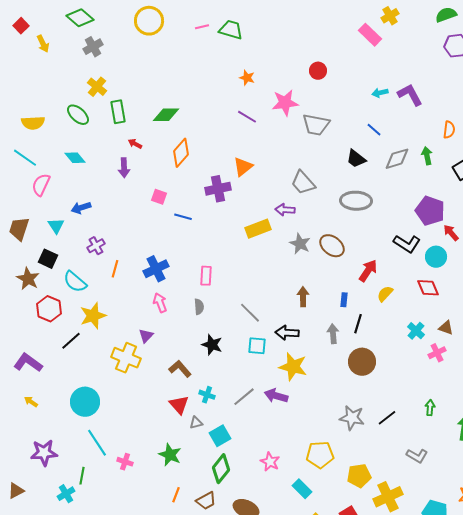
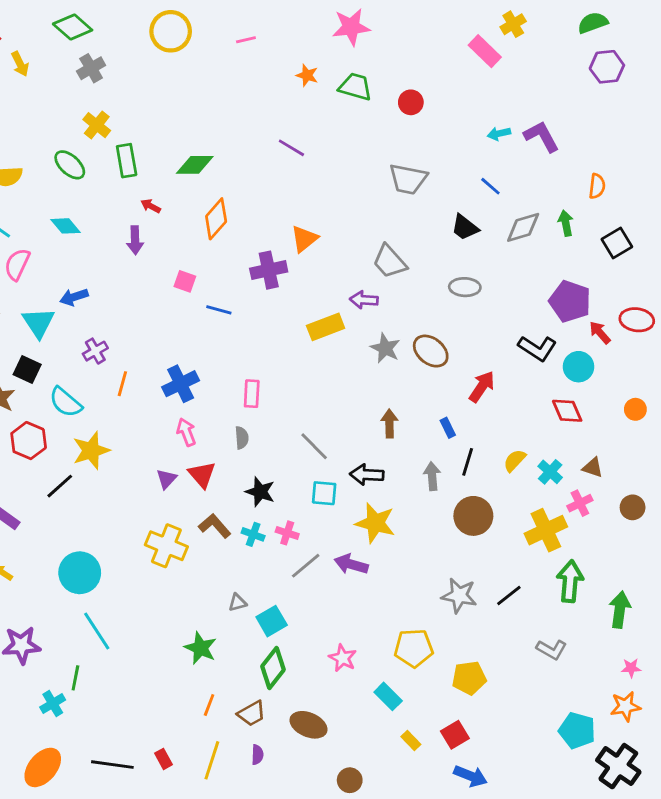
green trapezoid: (231, 30) -> (355, 87), moved
orange star: (247, 78) -> (307, 75), moved
pink star: (285, 103) -> (351, 27), moved
purple line: (247, 117) -> (291, 148), moved
gray ellipse: (356, 201) -> (465, 287), size x0.7
cyan triangle: (56, 226) -> (38, 323), size x1.4
yellow semicircle: (385, 294) -> (515, 460), moved
blue rectangle: (344, 300) -> (448, 428), turned -32
yellow cross: (126, 358) -> (166, 546), moved
cyan cross: (207, 395) -> (253, 534), moved
red triangle: (179, 405) -> (202, 475), moved
green arrow: (430, 408) -> (570, 581), size x1.8
pink cross: (125, 462) -> (287, 533), moved
yellow cross: (388, 497) -> (546, 530), moved

